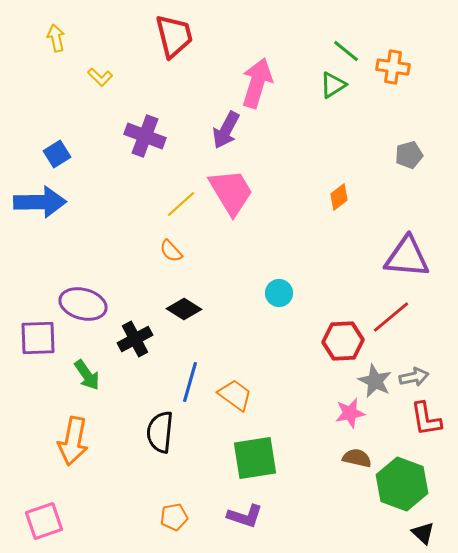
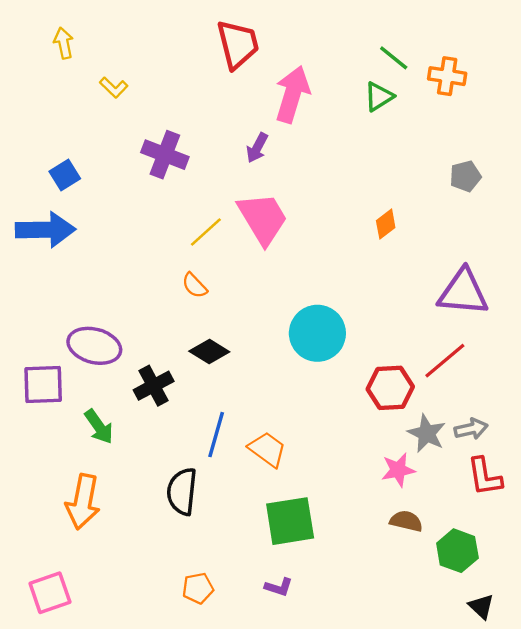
red trapezoid: (174, 36) -> (238, 44), moved
purple arrow: (226, 130) -> (257, 148), size x0.7
cyan circle: (279, 293) -> (317, 333), size x1.8
green hexagon: (402, 484) -> (457, 551), size x0.7
purple L-shape: (245, 516) -> (279, 587), size x0.7

